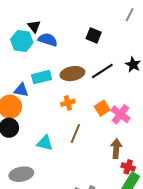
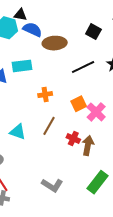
black triangle: (34, 26) -> (20, 15), turned -48
black square: (94, 35) -> (93, 32), moved
brown ellipse: (72, 74) -> (55, 43), moved
red cross: (128, 167) -> (73, 138), moved

